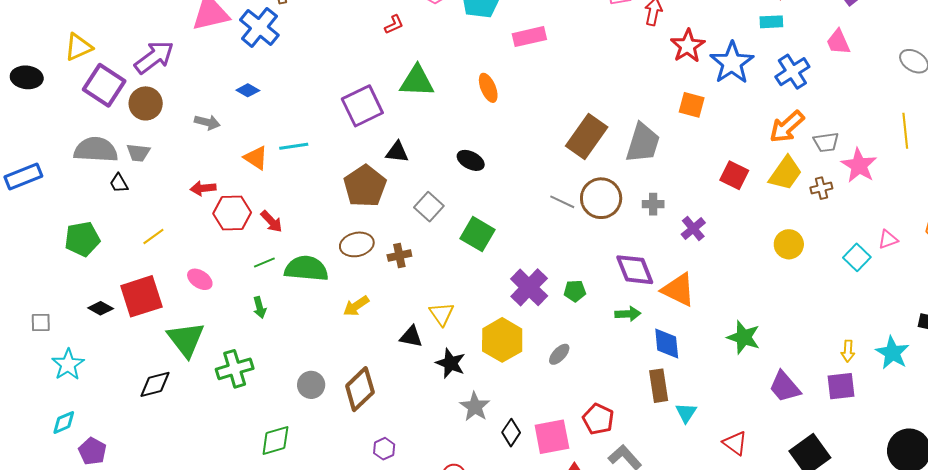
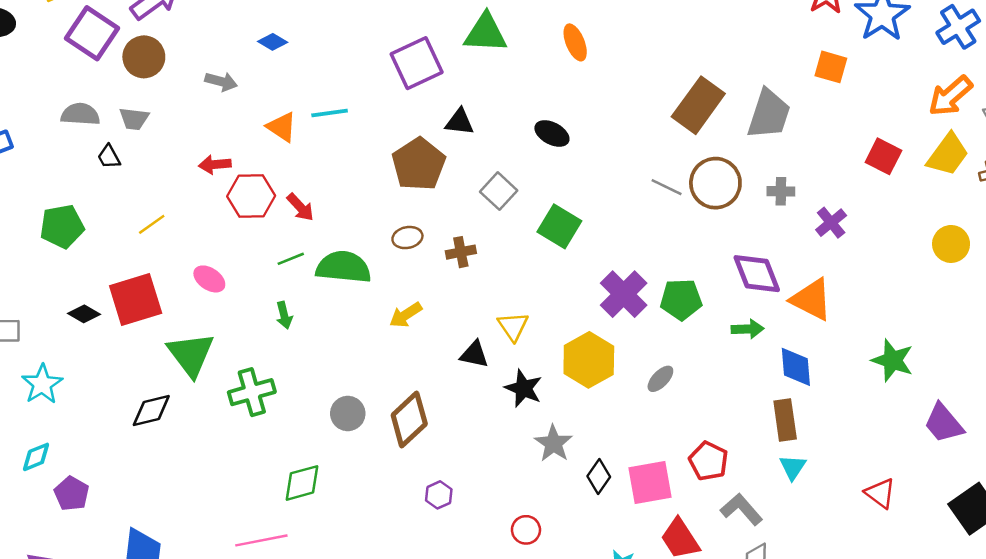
gray semicircle: (96, 150) -> (80, 114), size x0.7
brown ellipse: (357, 244) -> (407, 238), size x0.7
green pentagon: (575, 291) -> (681, 299), size x1.5
cyan triangle: (686, 413) -> (793, 467), moved

